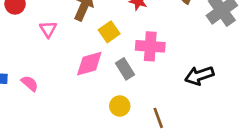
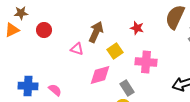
pink triangle: (48, 29) -> (77, 49), moved, turned -40
gray rectangle: (125, 69) -> (127, 88), moved

